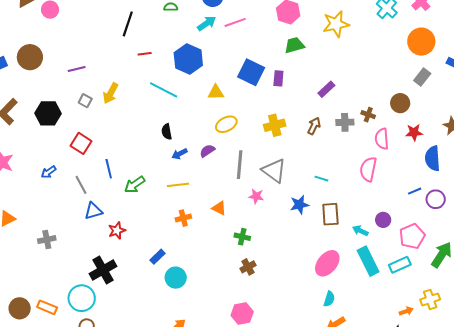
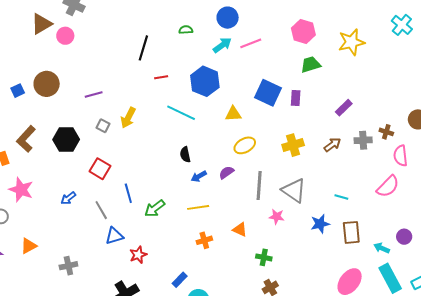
brown arrow: (314, 126) -> (332, 145), turned 30
pink semicircle: (368, 169) -> (388, 186), turned -145

